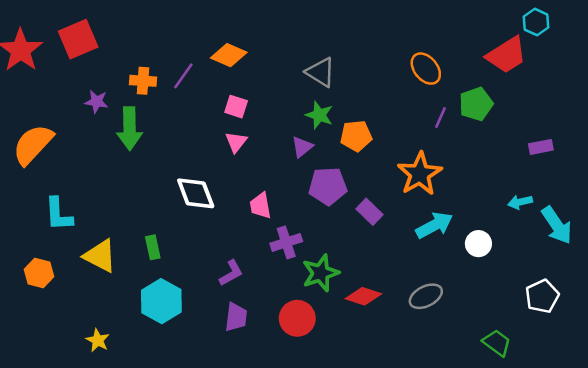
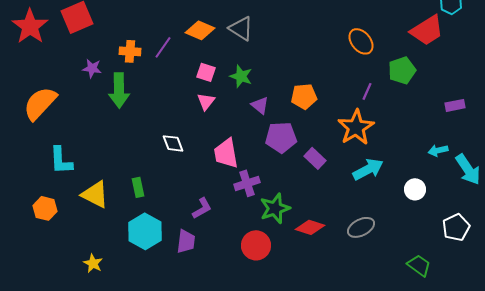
gray triangle: (321, 72) -> (241, 28), moved
green star: (319, 115) -> (241, 76), moved
purple line: (440, 118) -> (367, 91), moved
purple triangle: (302, 147) -> (260, 105), turned -42
white diamond: (196, 193) -> (173, 143), size x0.7
pink trapezoid: (261, 206) -> (226, 153), size x1.4
white circle: (478, 244) -> (415, 189), moved
purple trapezoid: (236, 317) -> (186, 241), moved

